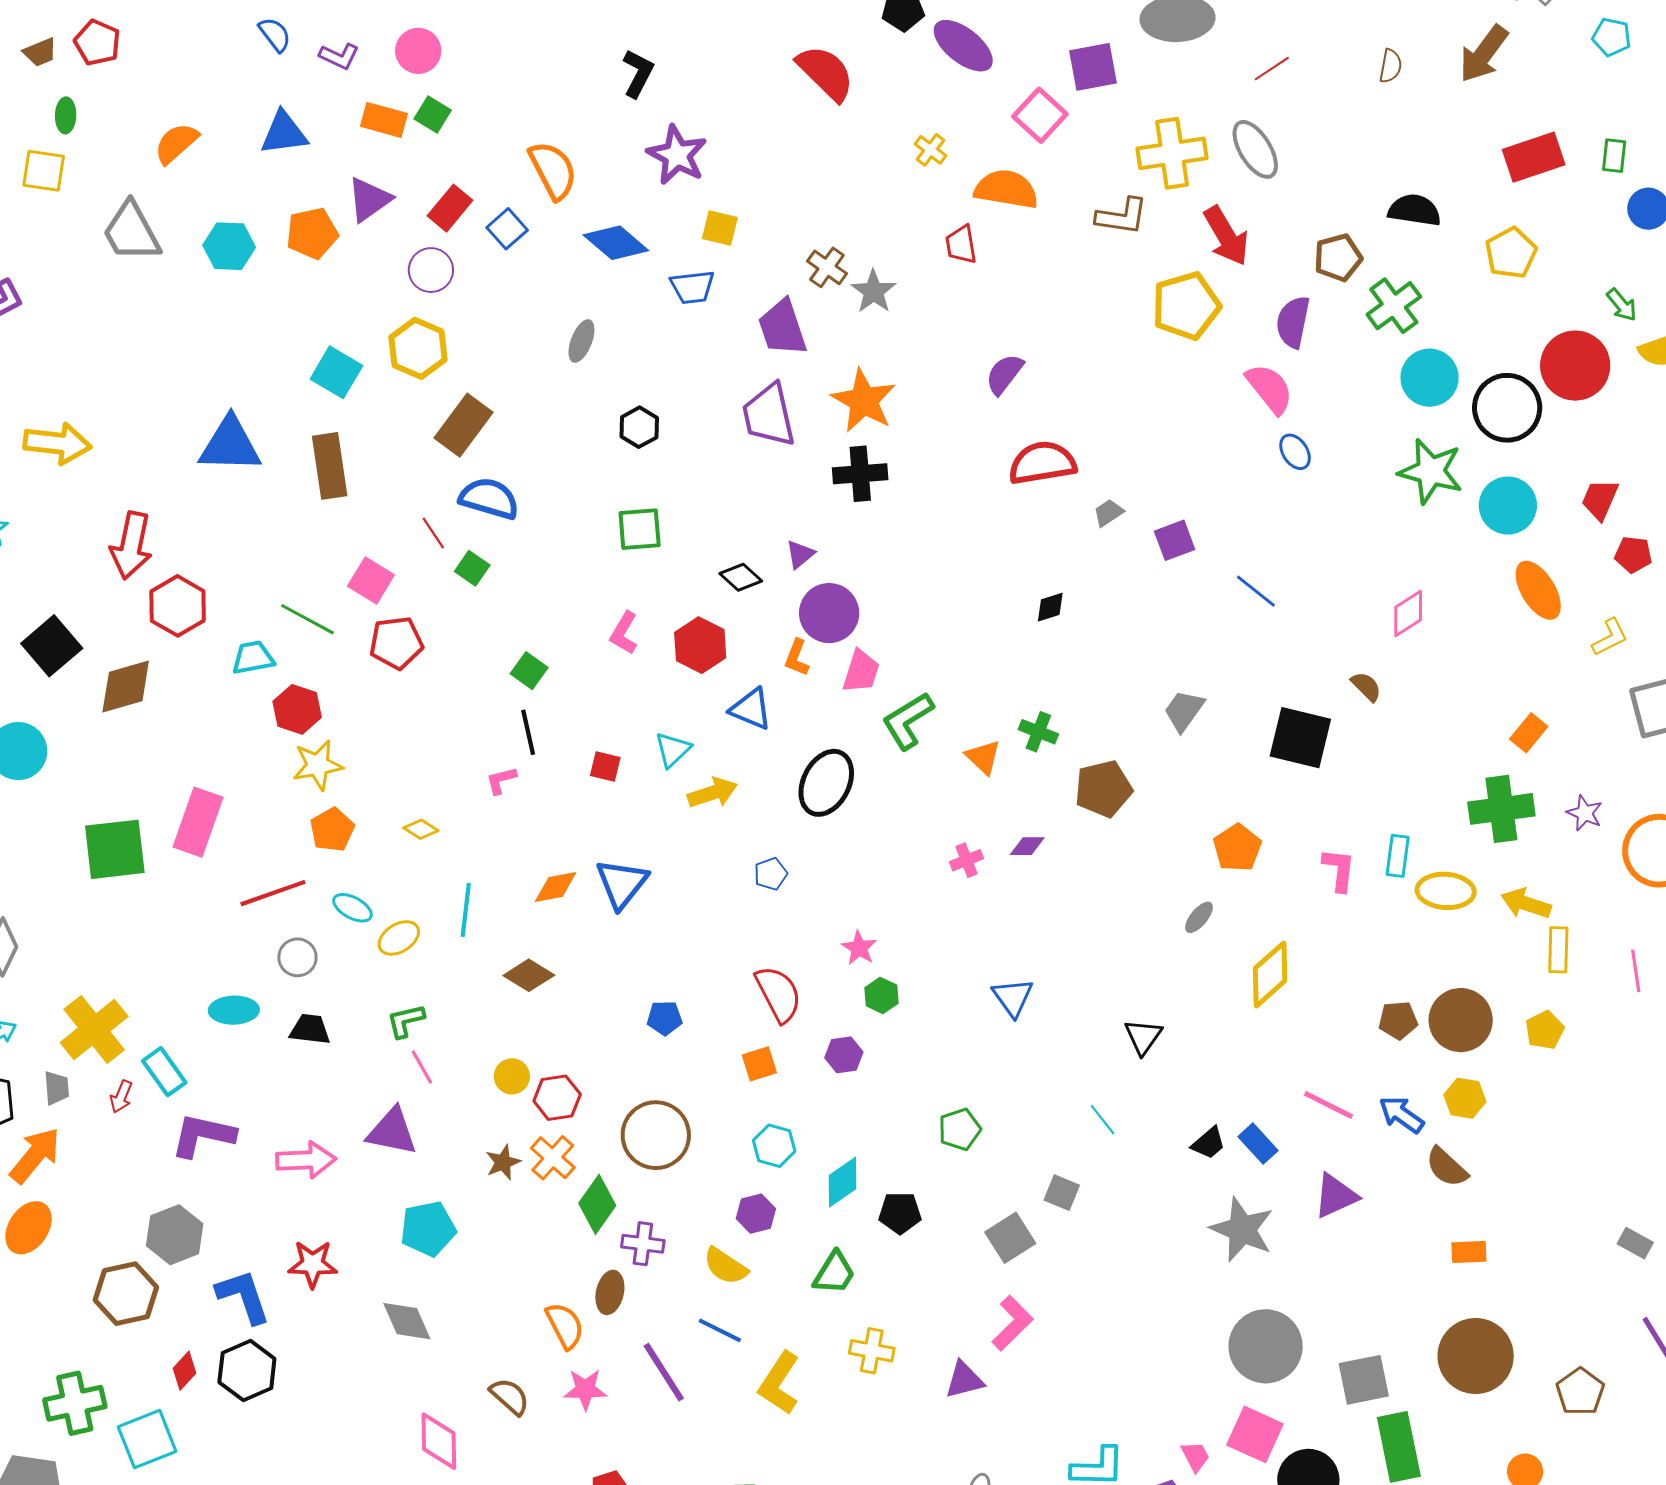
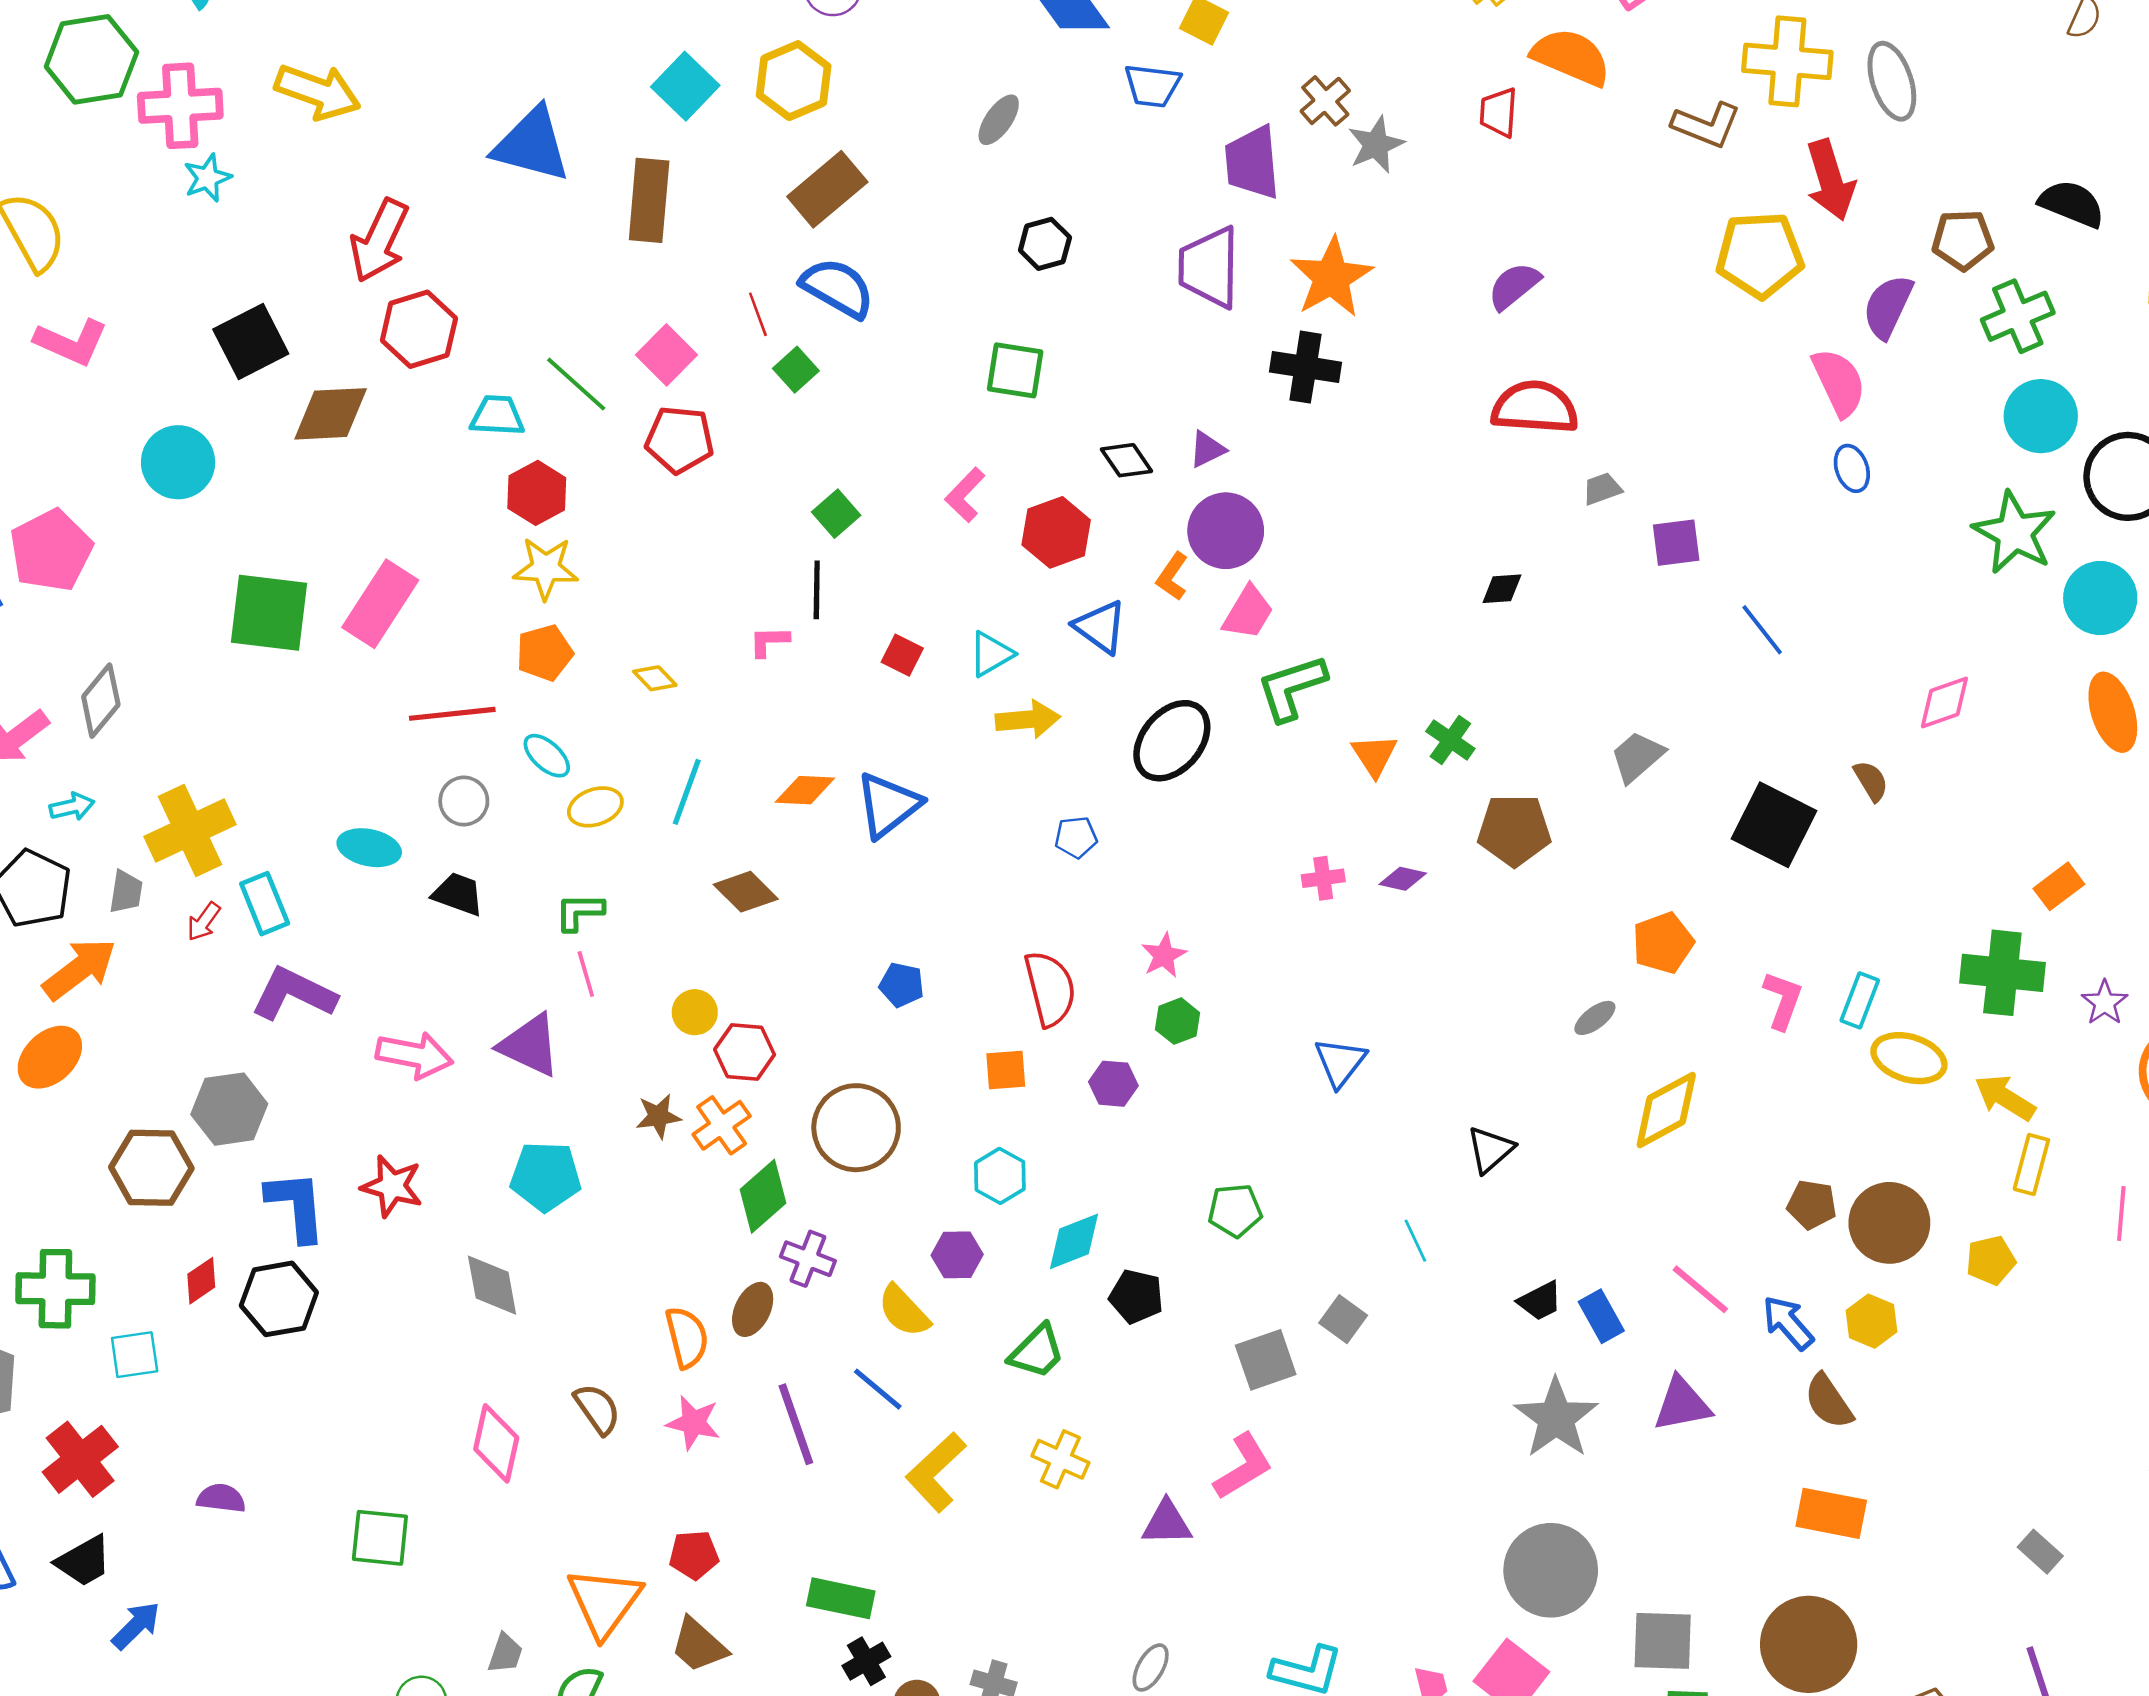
orange rectangle: (1469, 1252) -> (1831, 1513), size x1.5
cyan square: (147, 1439) -> (135, 1355), size x0.7

